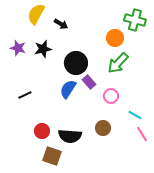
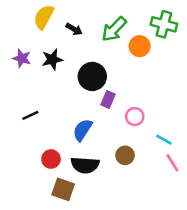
green arrow: (118, 63) -> (114, 29), moved
purple rectangle: (89, 82) -> (108, 100), turned 64
blue semicircle: (68, 89) -> (83, 130), moved

